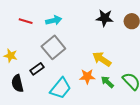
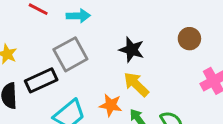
black star: (105, 18) -> (132, 50), moved
black rectangle: (37, 69) -> (41, 80), size x1.5

